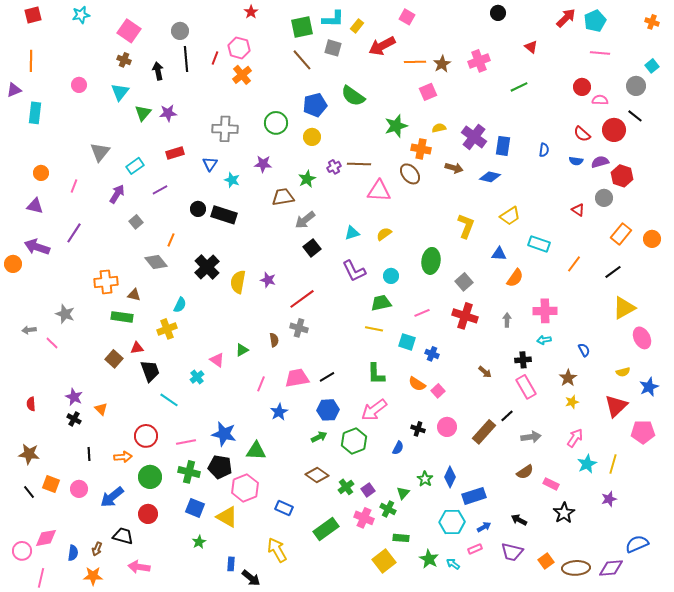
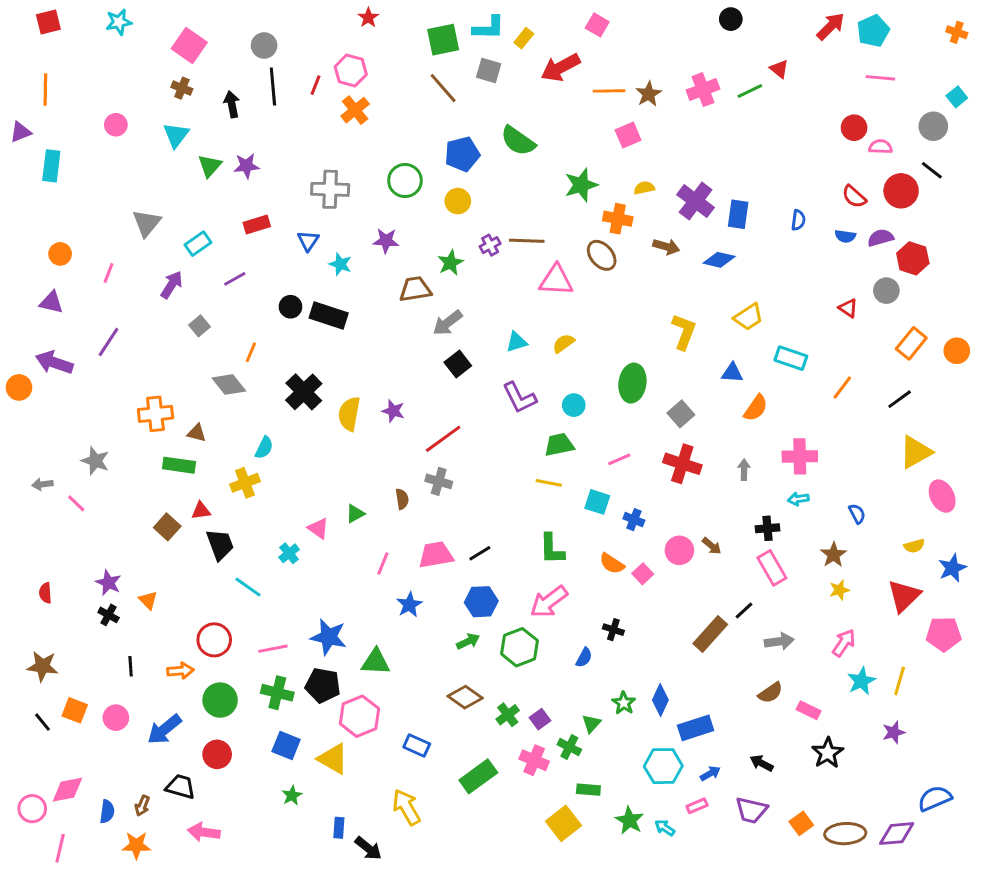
green line: (519, 87) -> (750, 91), moved
pink circle: (447, 427) -> (679, 550), moved

